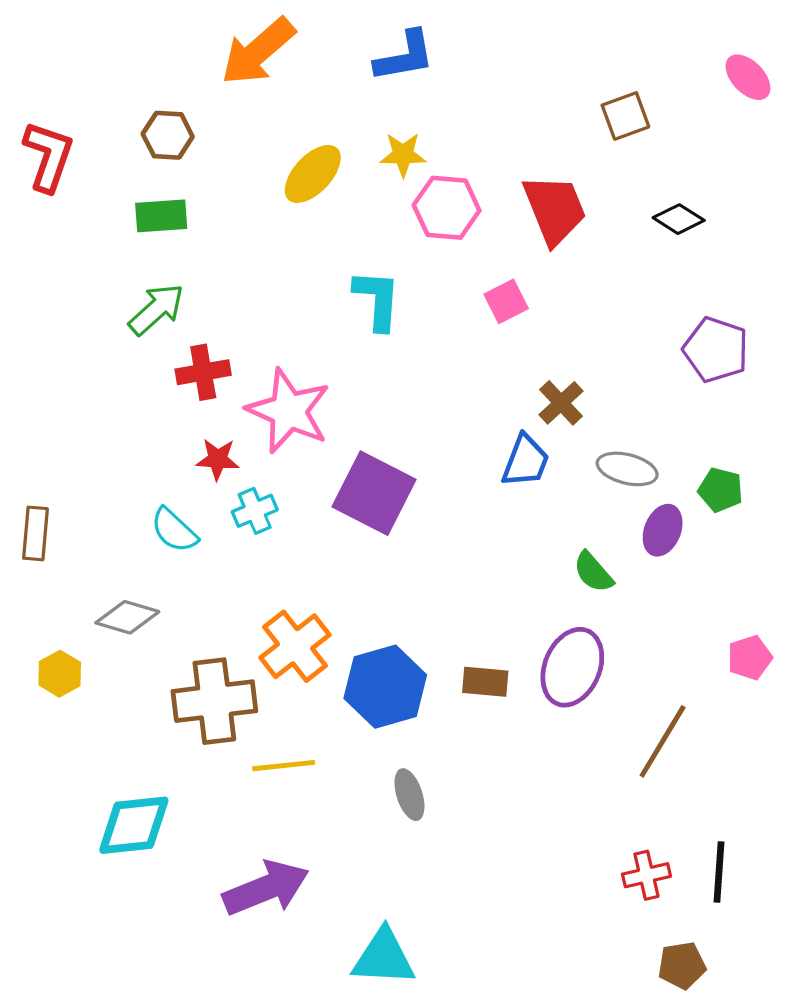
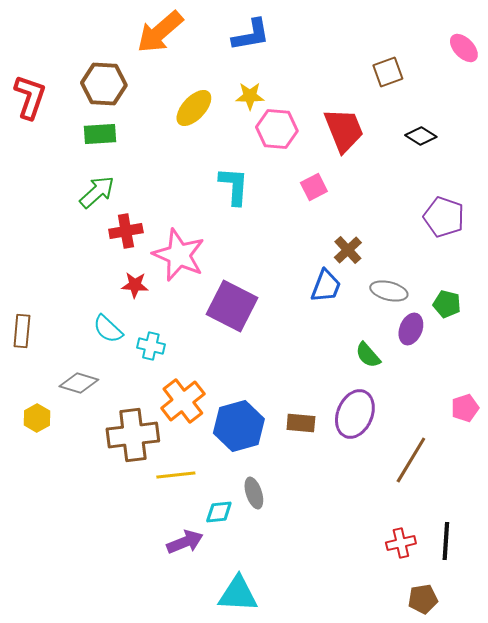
brown hexagon: (168, 135) -> (104, 84), size x1.4
cyan cross: (255, 511) -> (151, 346), moved, turned 36
cyan diamond: (134, 825) -> (219, 512), moved, size x0.6
purple arrow: (266, 888) -> (185, 542), moved, size x0.7

